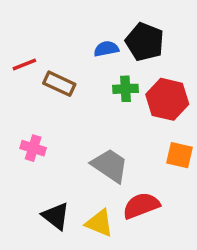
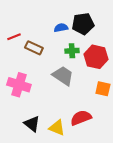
black pentagon: (145, 42) -> (83, 24), turned -30
pink cross: (33, 148) -> (19, 85), size x1.6
gray trapezoid: (110, 166) -> (63, 76), moved

